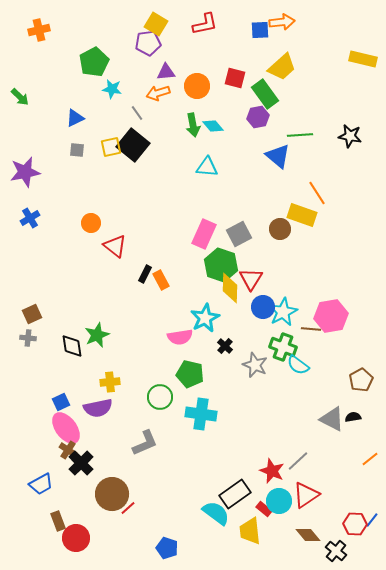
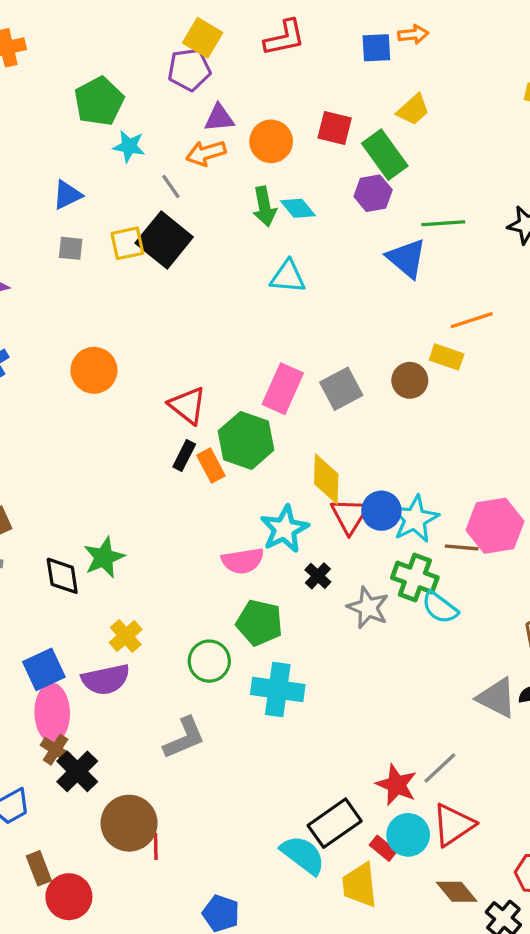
orange arrow: (282, 22) -> (413, 34), size x0.7
yellow trapezoid: (282, 67) -> (413, 110), size x0.7
orange line: (317, 193) -> (472, 320), turned -75
yellow rectangle: (302, 215) -> (447, 357), size x0.7
orange circle: (91, 223) -> (94, 370), size x1.4
red triangle: (115, 246) -> (188, 405), moved
green hexagon: (221, 265) -> (246, 440), moved
red triangle: (251, 279) -> (350, 516), moved
yellow cross: (110, 382) -> (126, 636), turned -36
blue square: (61, 402) -> (44, 669), size x1.4
pink ellipse: (66, 428) -> (52, 713), turned 36
red line: (128, 508) -> (156, 847), turned -49

